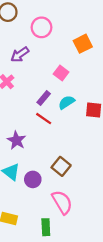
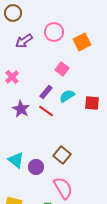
pink circle: (41, 27) -> (54, 32), moved
purple arrow: (20, 55) -> (24, 41), moved
purple star: (17, 140) -> (21, 109), moved

